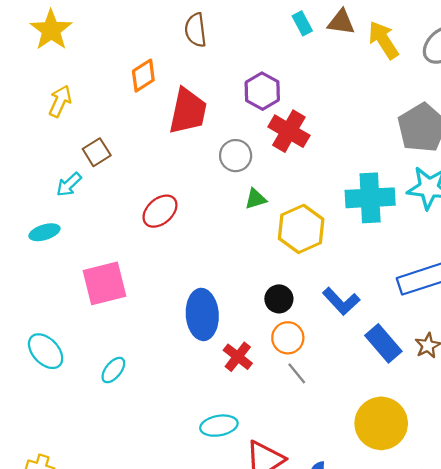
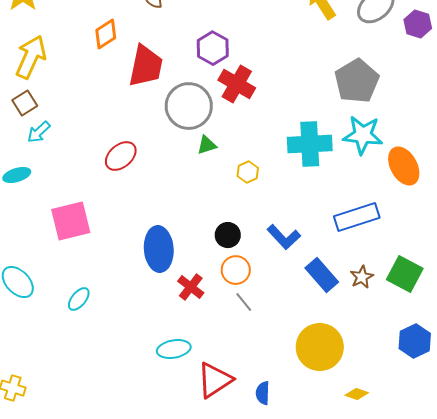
yellow arrow: (60, 101) -> (31, 57), size x1.5
brown square: (97, 152) -> (25, 103), moved
gray circle: (236, 156) -> (189, 106), size x1.6
yellow hexagon: (301, 229) -> (248, 172), size x0.5

